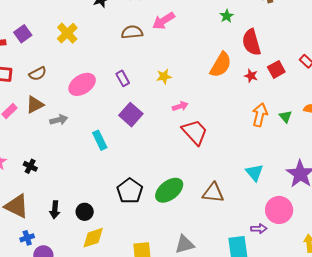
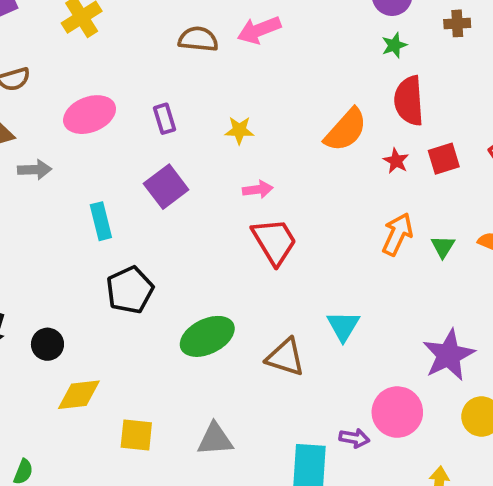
green star: (227, 16) -> (394, 45), moved
cyan triangle: (254, 173) -> (343, 326), moved
black pentagon: (130, 191) -> (130, 290), moved
yellow diamond: (93, 238) -> (79, 395), moved

